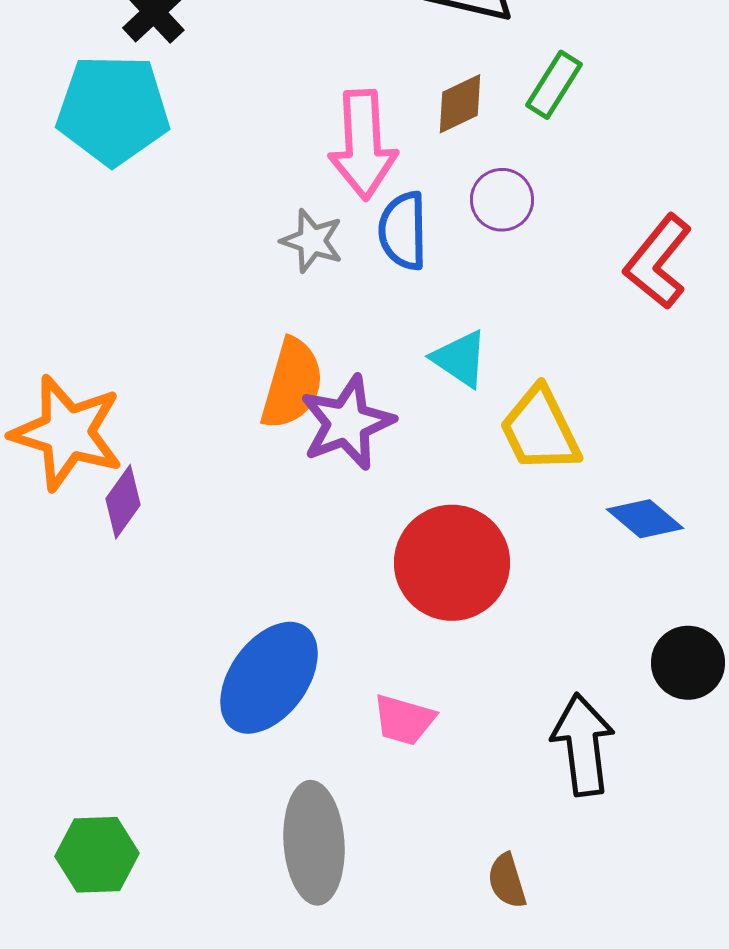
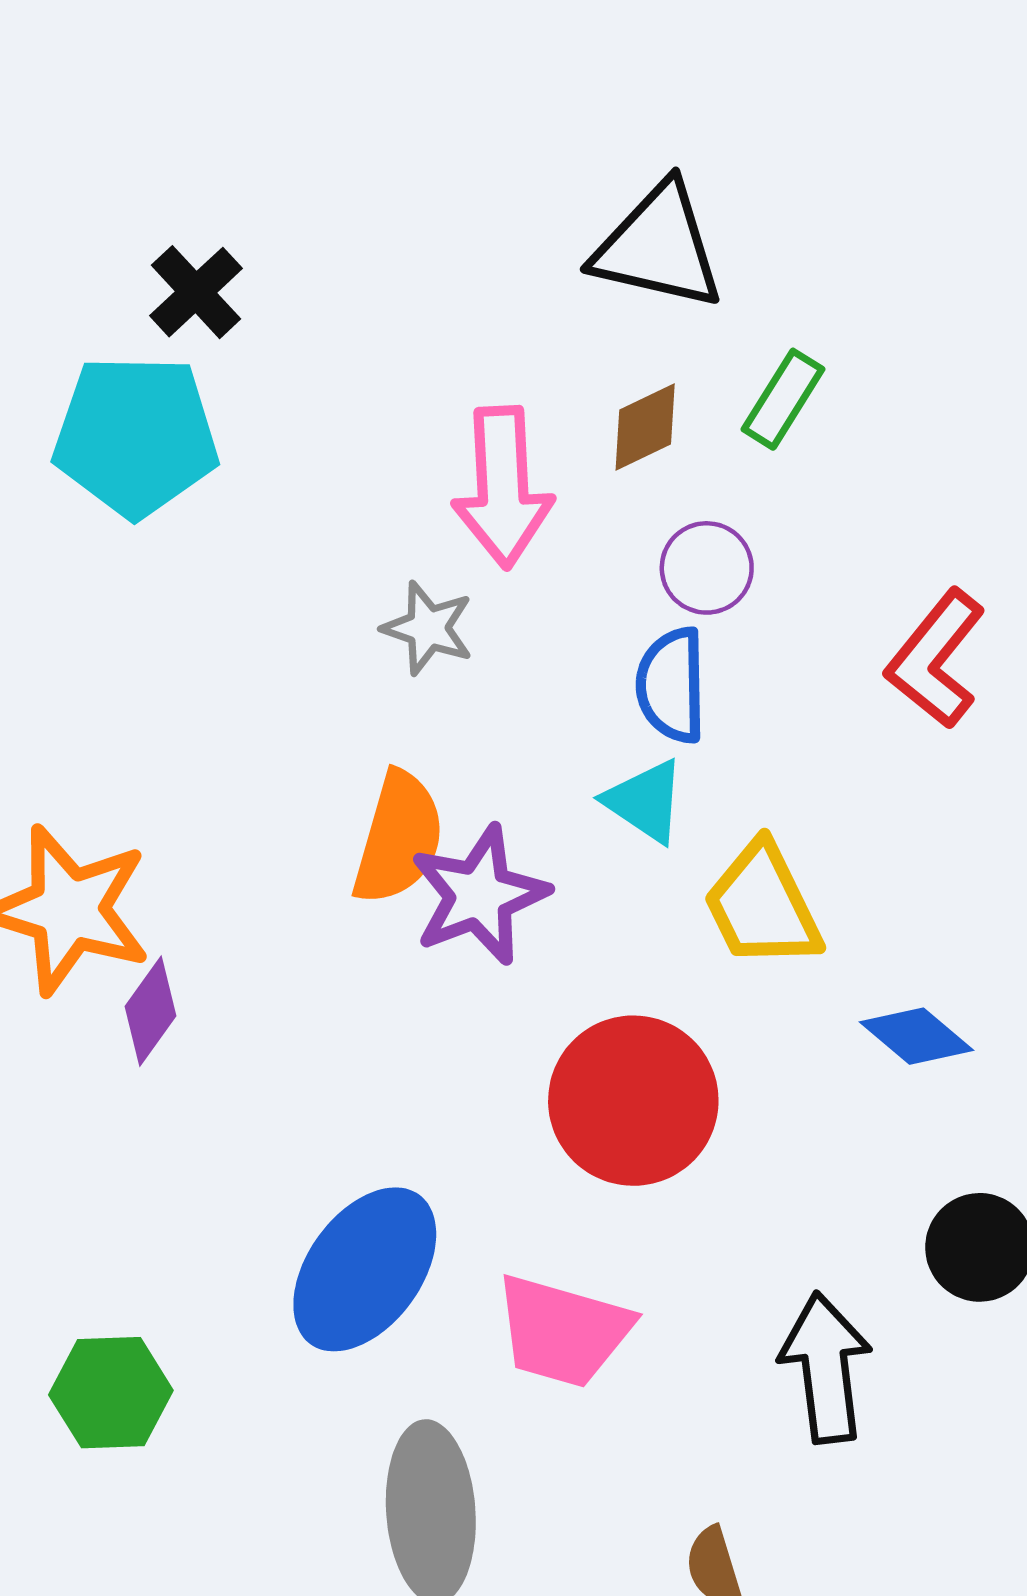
blue semicircle: (403, 231) -> (671, 685), moved
pink trapezoid: (404, 720) -> (563, 1331), size x1.5
green hexagon: (97, 855) -> (111, 1393), moved

